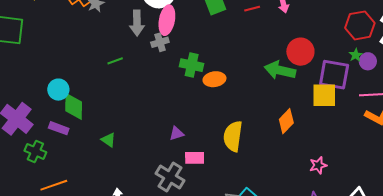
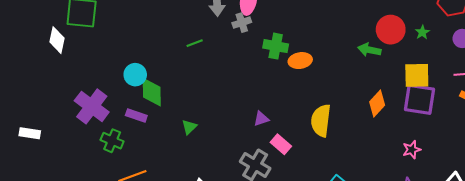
green star: (356, 55) -> (422, 32), moved
green arrow: (280, 70) -> (369, 50), size x0.7
purple square: (334, 75) -> (419, 99), moved
green triangle: (108, 140) -> (189, 127), turned 42
pink rectangle: (195, 158) -> (281, 144), turned 42

